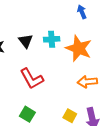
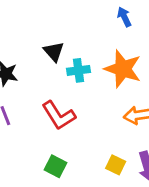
cyan cross: (52, 39) -> (78, 70), moved
black triangle: (26, 41) -> (54, 51), moved

